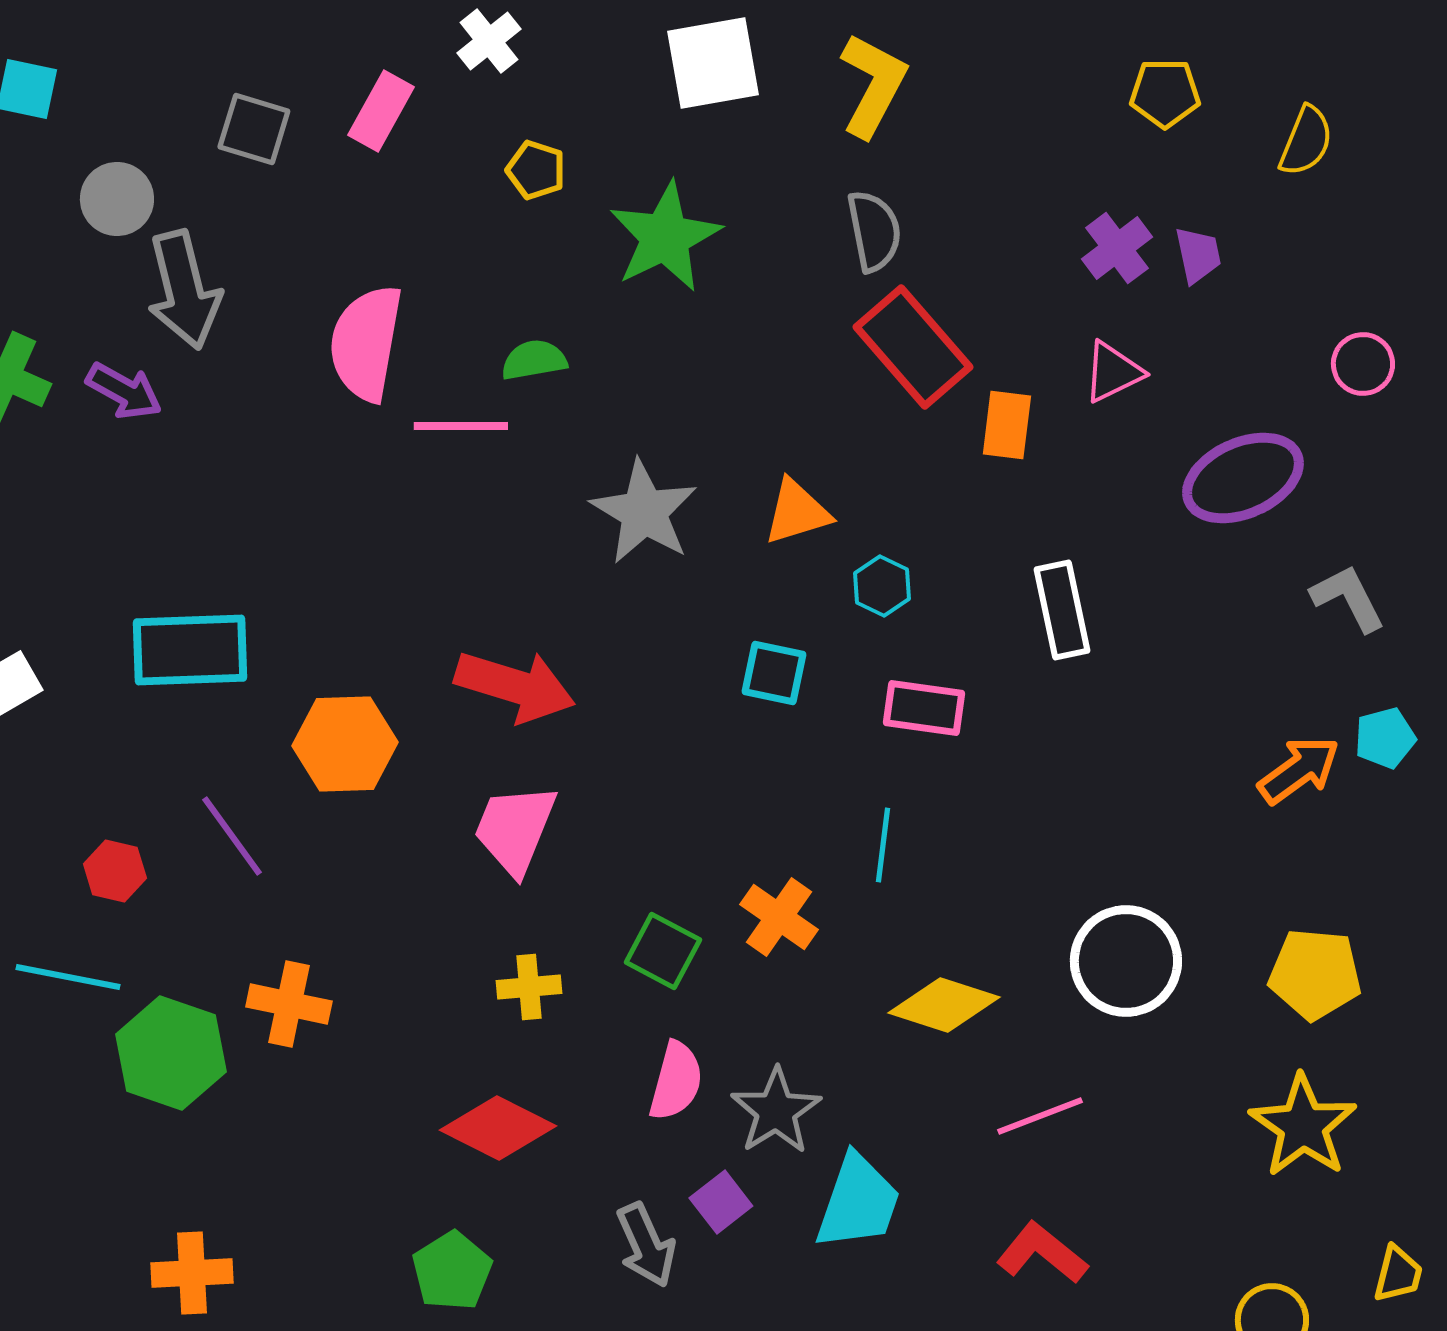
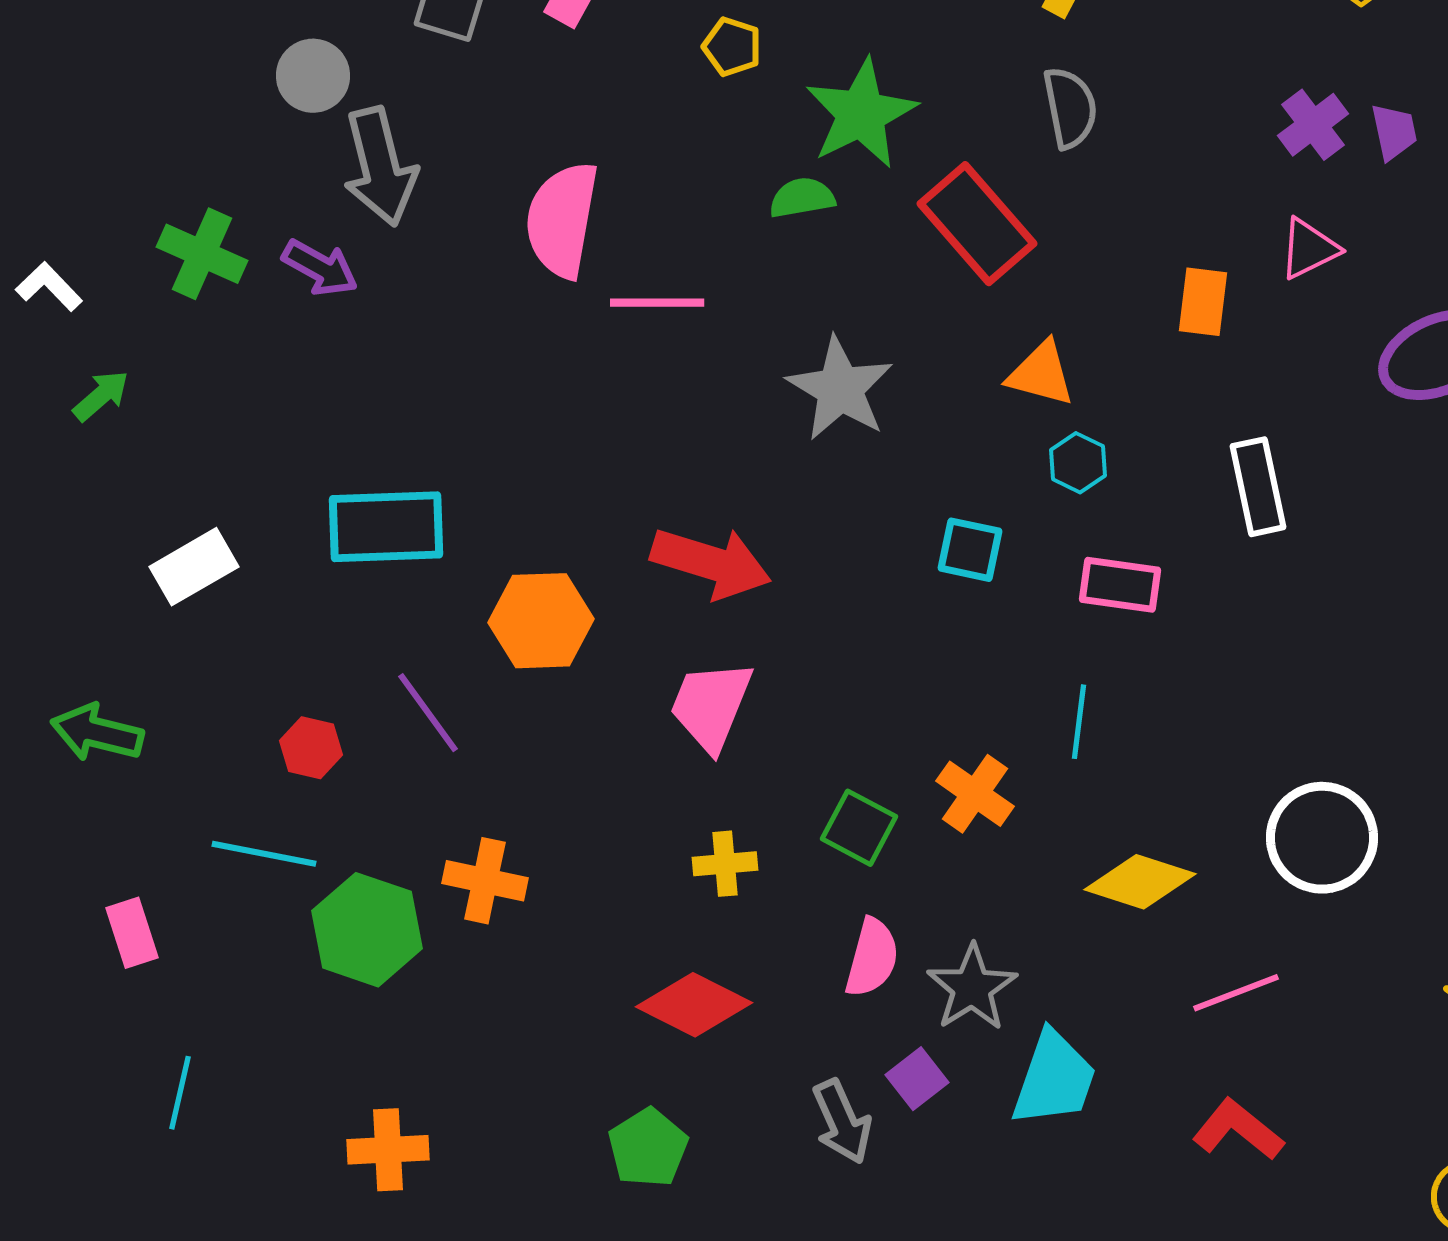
red rectangle: (913, 347) -> (977, 224), moved
green semicircle: (534, 360) -> (802, 198), moved
orange triangle: (797, 512) -> (1041, 374), moved, turned 32

